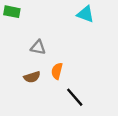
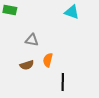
black line: (75, 97) -> (63, 82), turned 42

